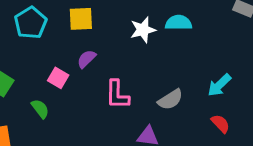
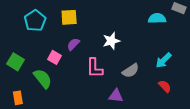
cyan semicircle: (178, 23) -> (157, 18), moved
white star: (143, 30) -> (111, 41), moved
green semicircle: (40, 109) -> (43, 79), size x1.5

